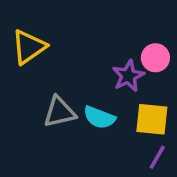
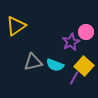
yellow square: (152, 119) -> (84, 66), turned 36
purple line: (157, 157) -> (74, 78), moved

